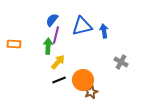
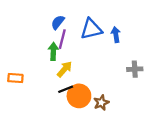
orange rectangle: (14, 44) -> (15, 78), moved
gray cross: (121, 62) -> (135, 69), turned -32
orange circle: (83, 80) -> (79, 96), moved

